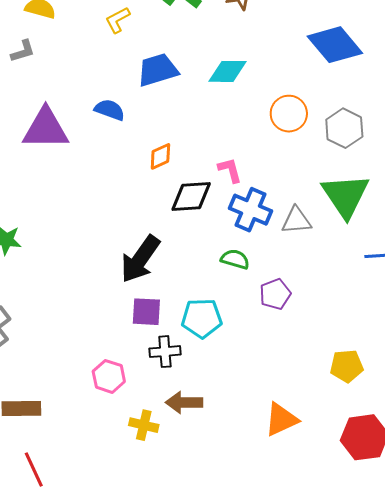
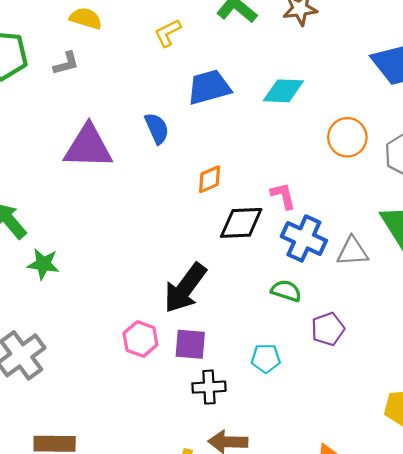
blue semicircle: (110, 110) -> (157, 128), turned 44
cyan pentagon: (202, 318) -> (266, 358), moved, size x0.7
pink hexagon: (109, 376) -> (140, 339), moved

